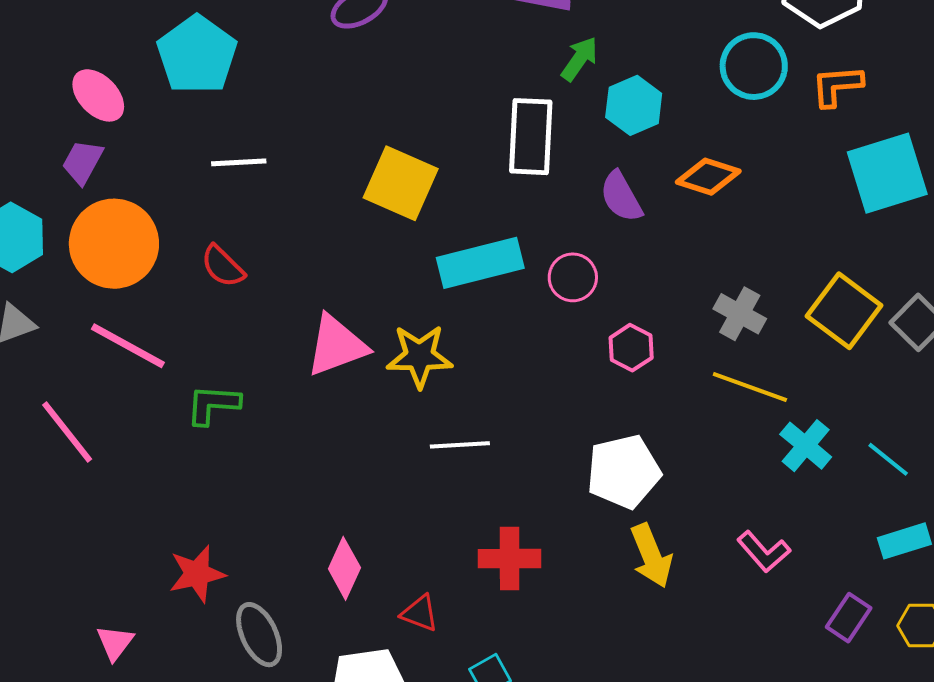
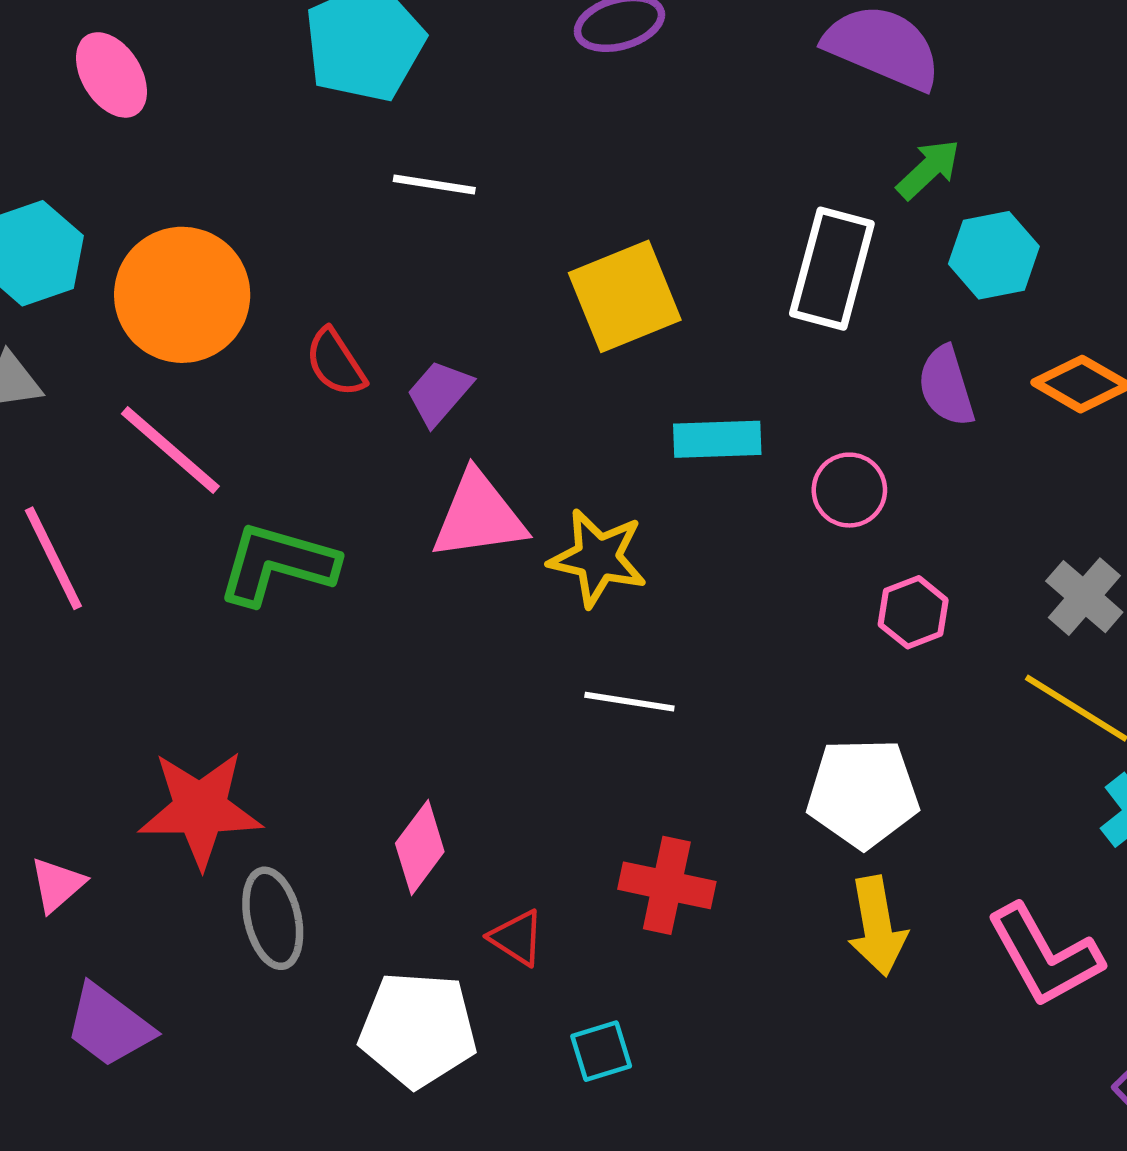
pink ellipse: (98, 95) -> (111, 75), moved
purple trapezoid: (82, 162) -> (439, 393), moved
white line: (239, 162) -> (434, 184), moved
yellow square: (401, 183) -> (625, 296), turned 32
cyan rectangle: (480, 263) -> (717, 439), size x0.7
green L-shape: (213, 405) -> (277, 564), size x1.4
pink L-shape: (764, 552) -> (1044, 956), size x1.5
red star: (197, 574) -> (200, 809), size x1.4

